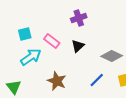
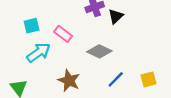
black triangle: (78, 46) -> (116, 16), moved
gray diamond: (112, 56) -> (99, 51), moved

